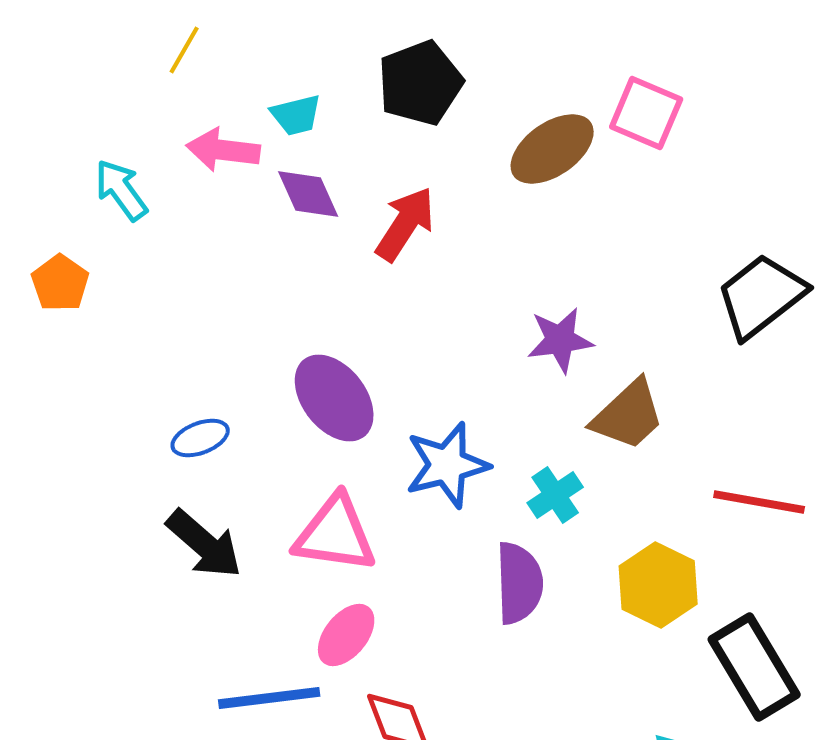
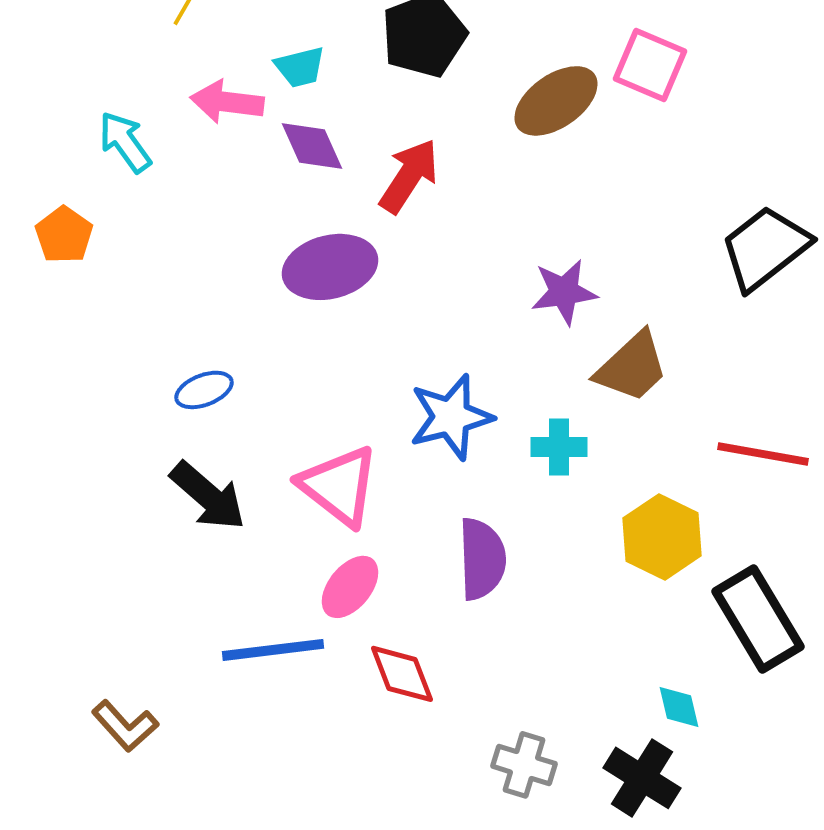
purple ellipse: (334, 398) -> (330, 267), moved, turned -66
cyan cross: (555, 495) -> (559, 447), turned 34
pink triangle: (335, 534) -> (339, 486), turned 30
purple semicircle: (519, 583) -> (482, 559), moved

